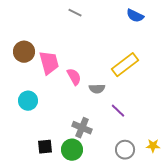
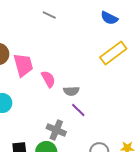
yellow rectangle: (125, 65) -> (113, 53), moved
purple line: (118, 111) -> (78, 110), moved

